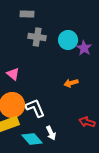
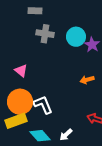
orange arrow: (71, 83) -> (87, 80), moved
white arrow: (51, 133) -> (66, 135), moved, turned 72

